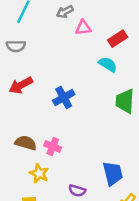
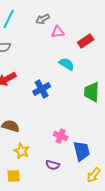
cyan semicircle: (108, 64) -> (67, 64), moved
pink cross: (53, 146) -> (61, 136), moved

